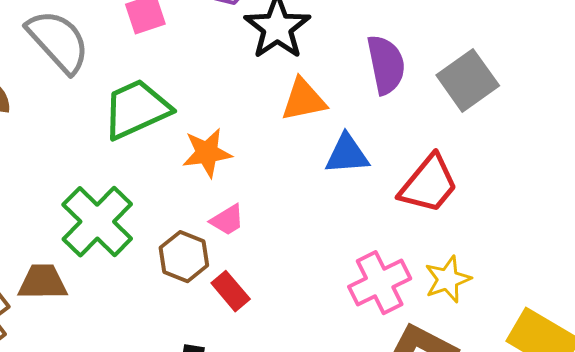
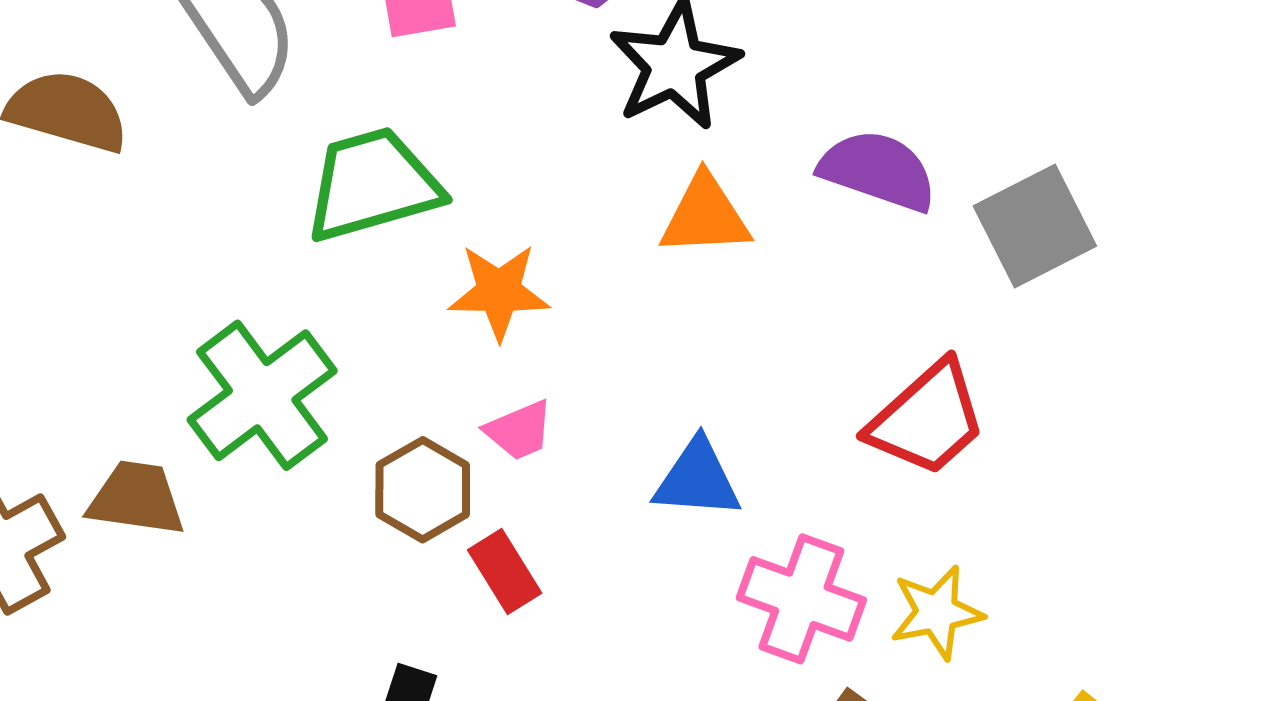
purple semicircle: (386, 65) -> (878, 171), turned -68
blue triangle: (347, 154) -> (697, 479), moved
pink cross: (380, 283) -> (801, 599), turned 38

